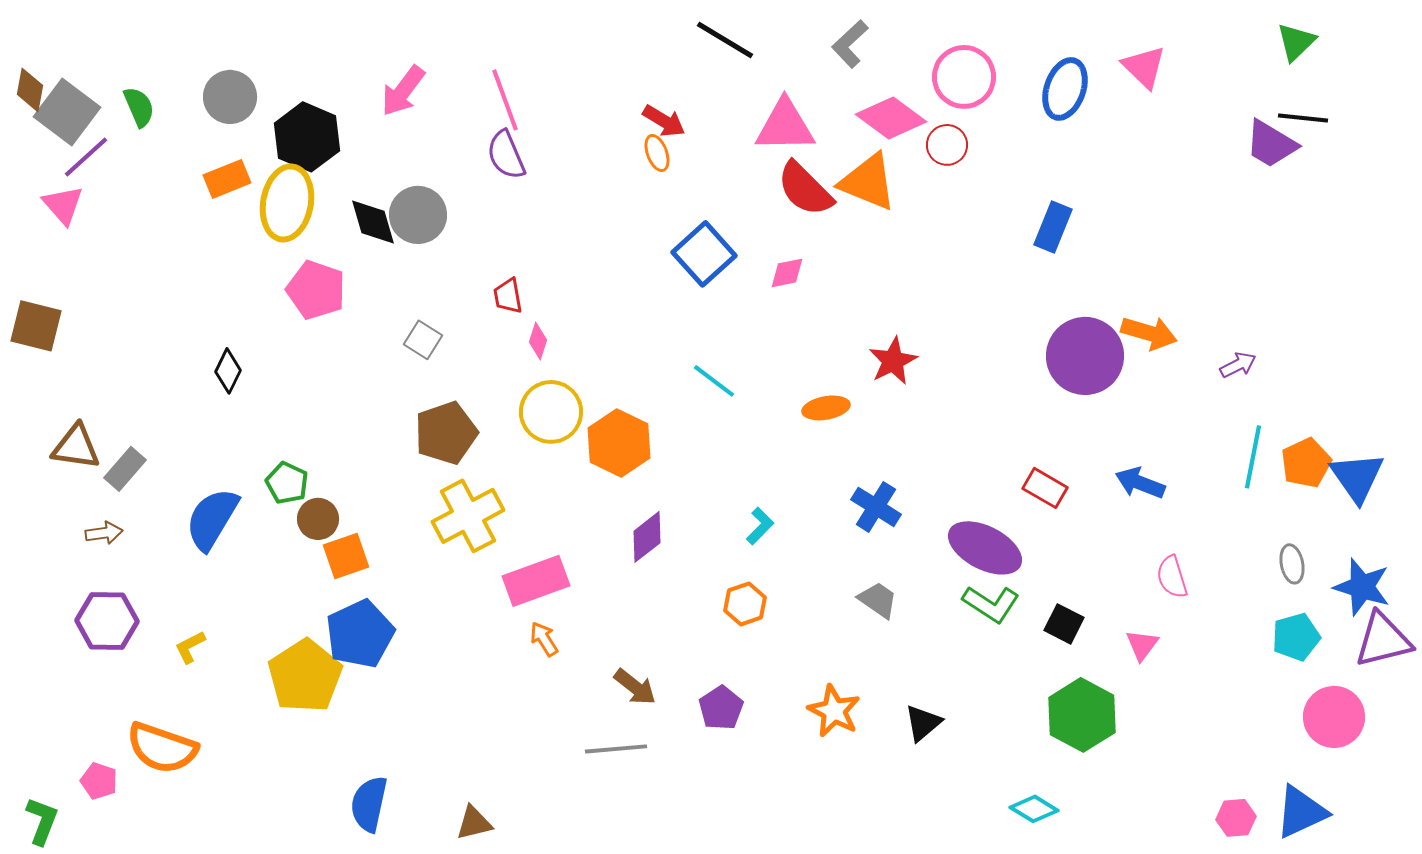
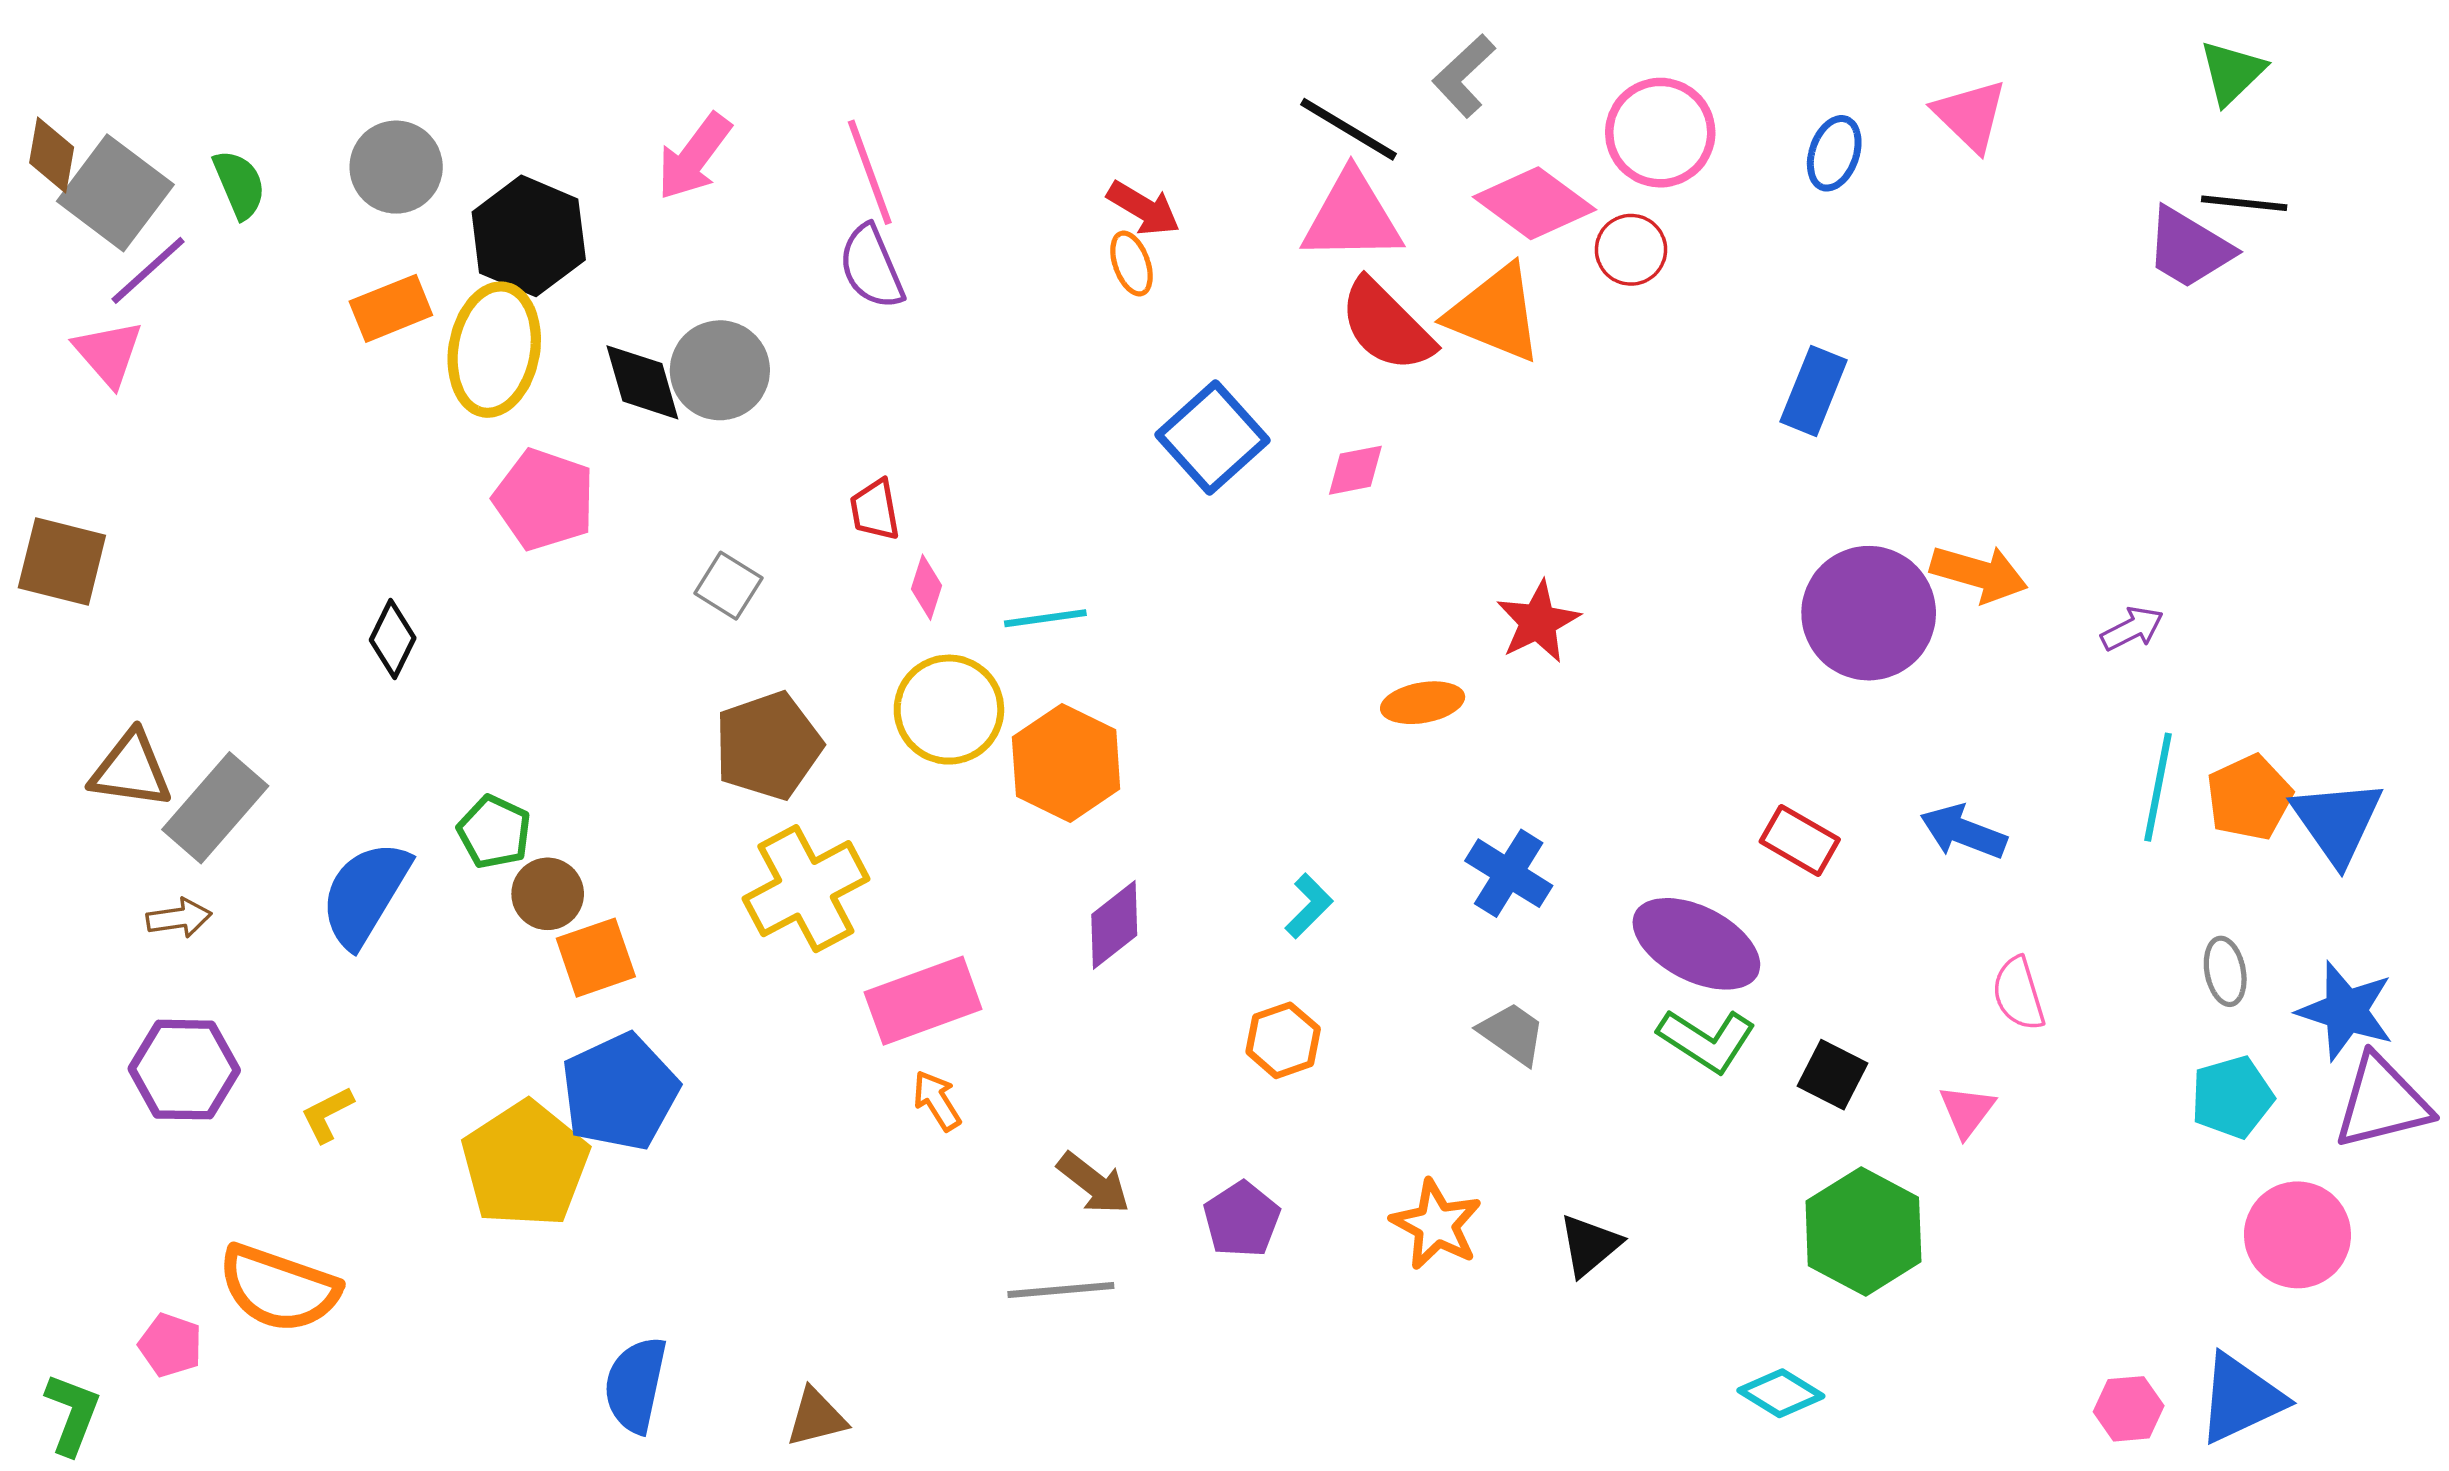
black line: (725, 40) -> (1349, 129), moved
blue ellipse: (1065, 89) -> (1834, 153), size x0.7
cyan line: (714, 381) -> (1045, 618), moved, turned -45
gray rectangle: (125, 469) -> (215, 808), size x1.4

